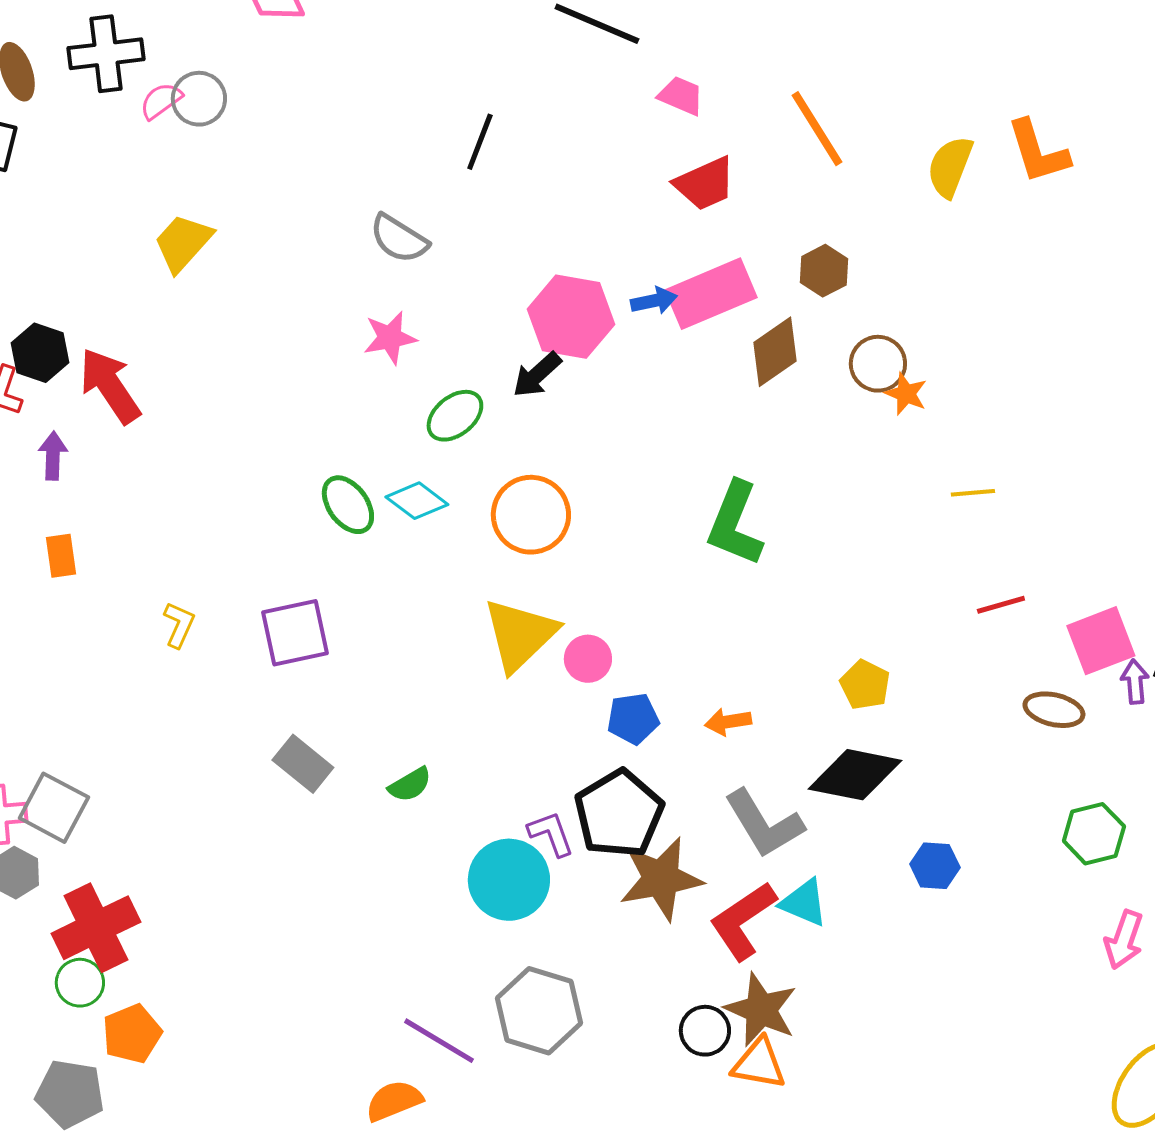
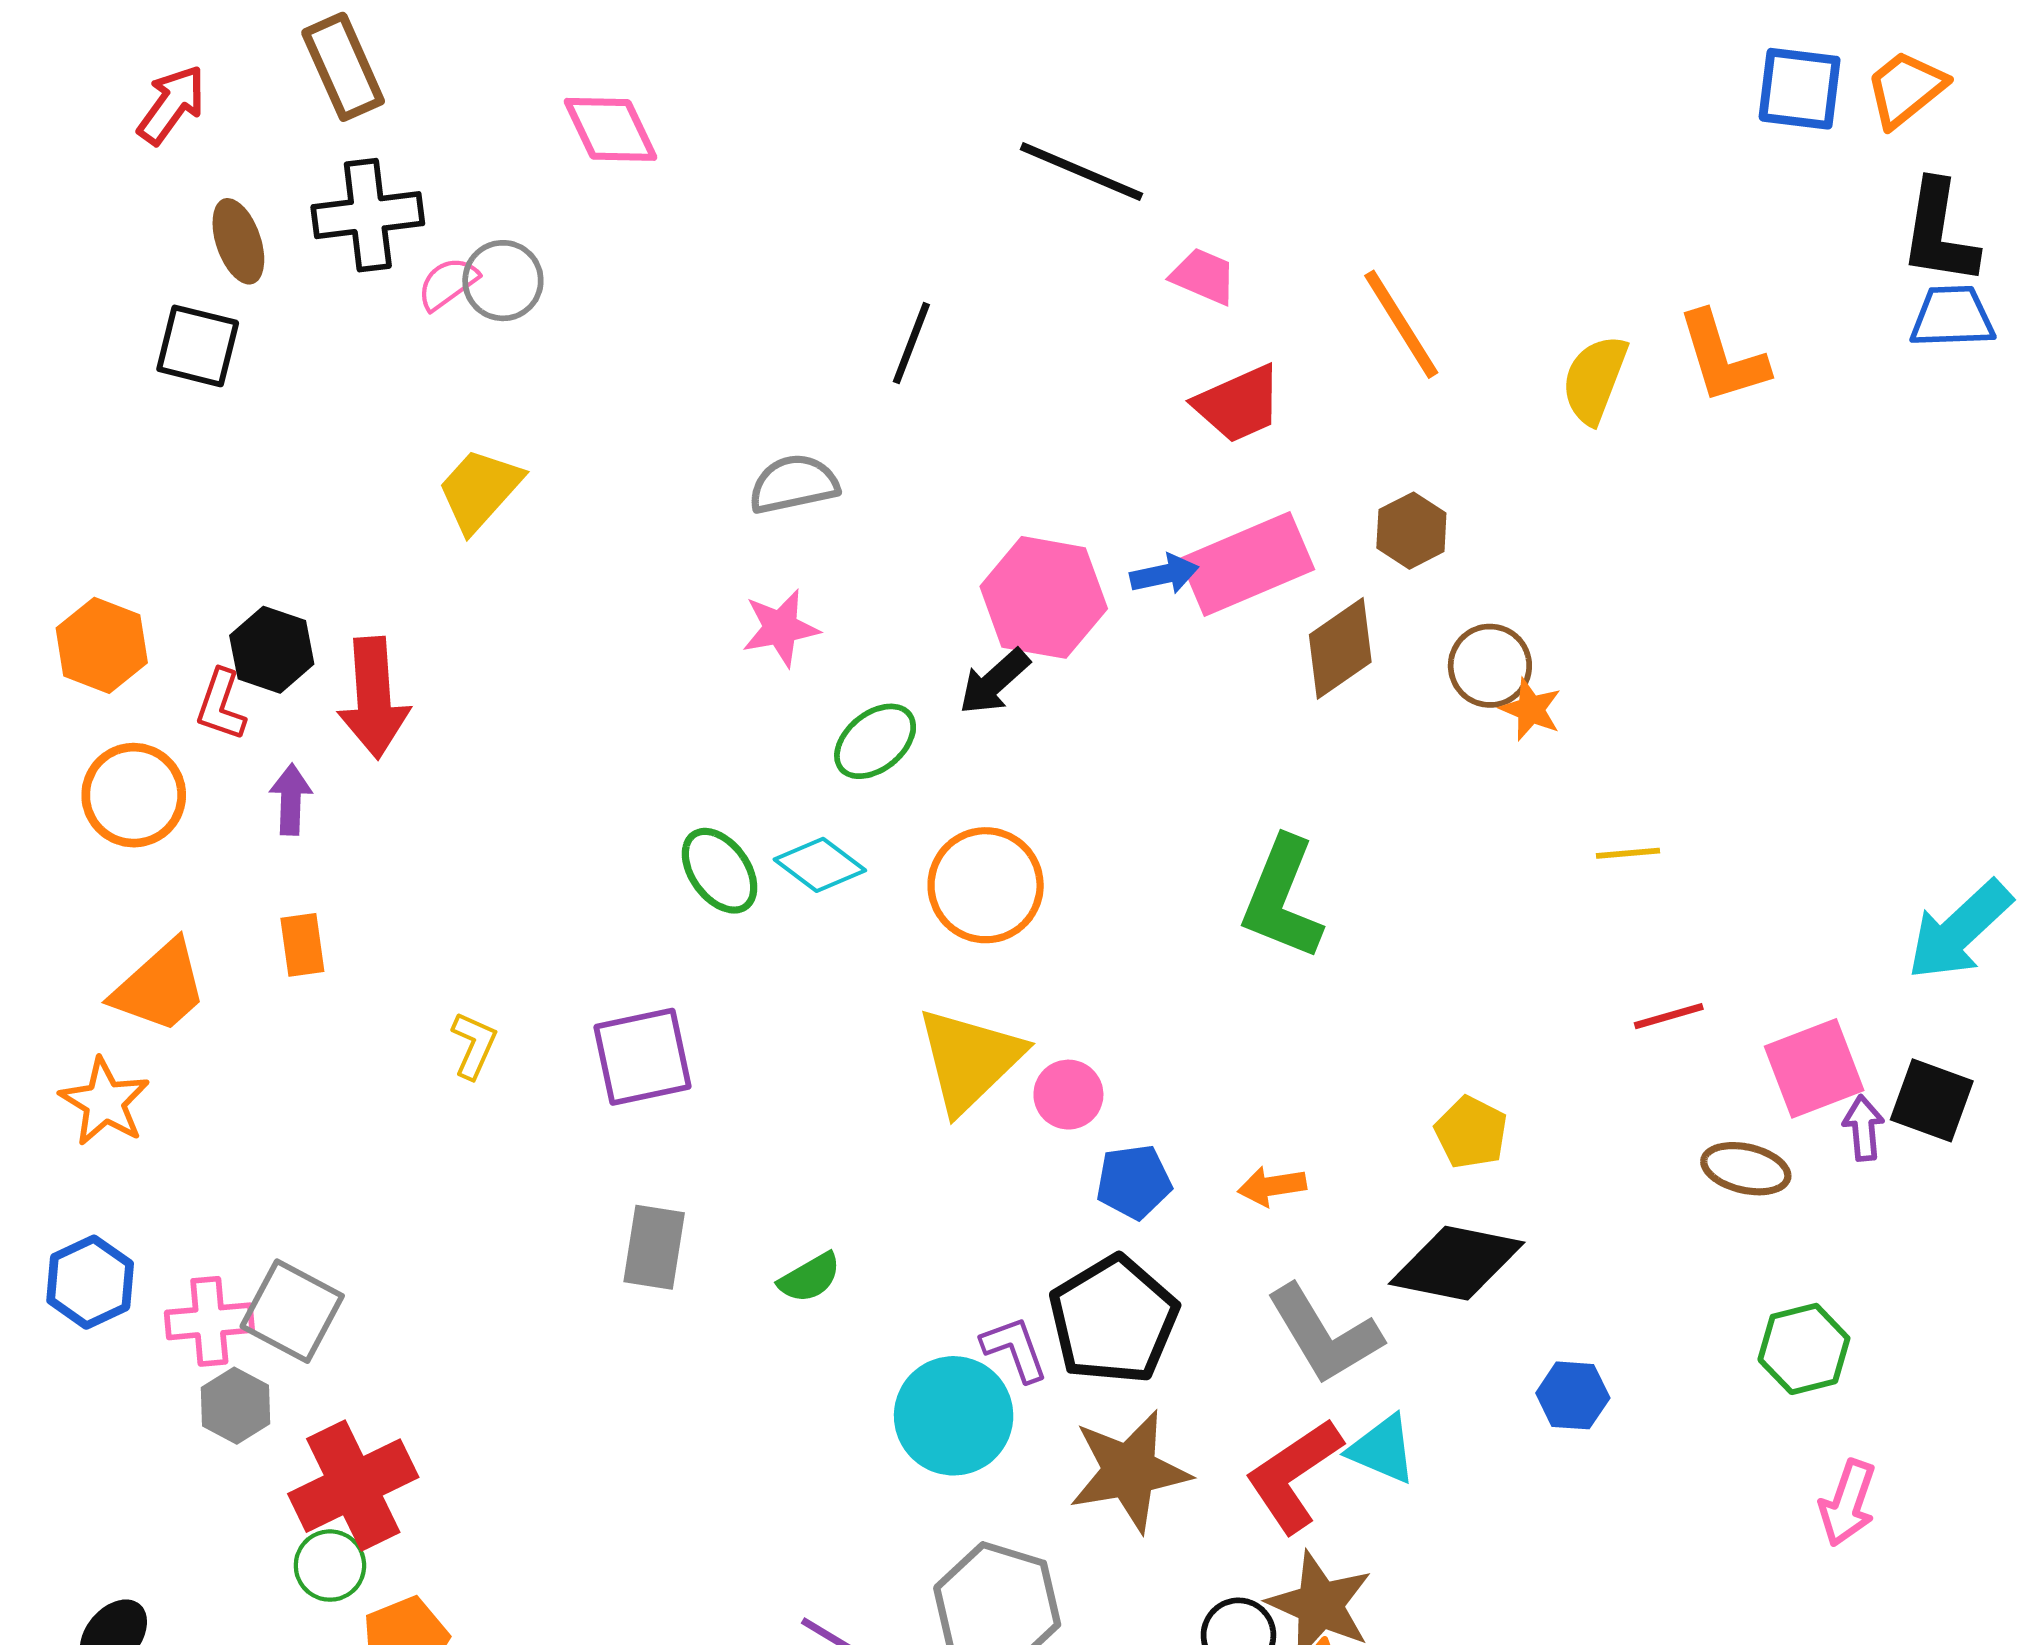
gray semicircle: (399, 239) -> (794, 484), turned 136
red arrow: (110, 386) -> (374, 698), turned -150
gray rectangle: (303, 764) -> (654, 1247), turned 60
brown star: (661, 879) -> (1129, 1471), moved

